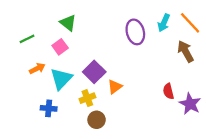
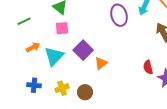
pink square: (60, 47) -> (62, 28), moved, turned 32
yellow cross: (87, 98) -> (62, 88), moved
blue cross: (49, 108) -> (34, 85), moved

